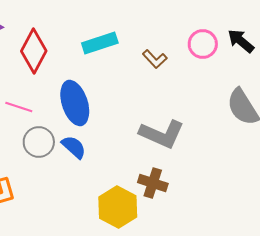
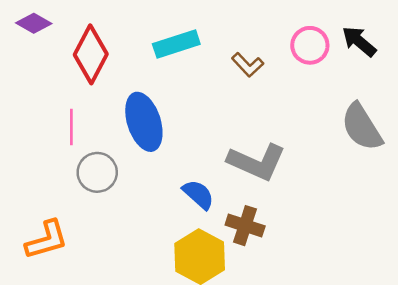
pink line: (19, 107) -> (71, 127), turned 72
blue semicircle: (74, 147) -> (198, 194), moved

